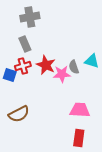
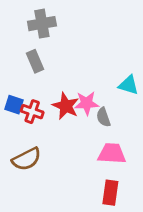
red star: (46, 65) -> (66, 106), moved
red cross: (23, 66) -> (32, 112), moved, turned 35
gray semicircle: (74, 67) -> (103, 117), moved

